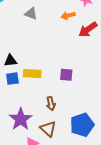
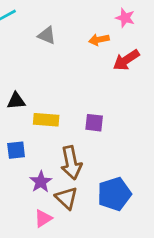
blue square: (12, 79) -> (16, 150), moved
brown arrow: (51, 104) -> (71, 163), size x1.6
purple star: (21, 119) -> (41, 182), moved, size x0.7

